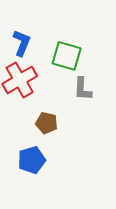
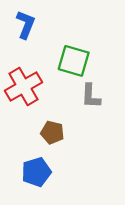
blue L-shape: (22, 43) -> (26, 25), moved

